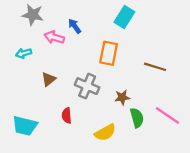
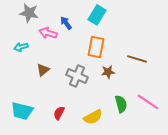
cyan rectangle: (124, 17) -> (97, 15), moved
brown star: (122, 97) -> (108, 72), moved
red semicircle: (67, 116) -> (59, 113), moved, turned 32

